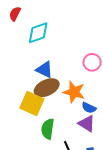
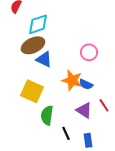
brown ellipse: (47, 88) -> (33, 45), moved
blue semicircle: (89, 108) -> (86, 84), moved

